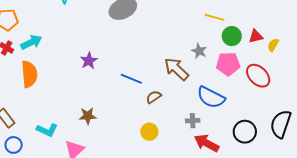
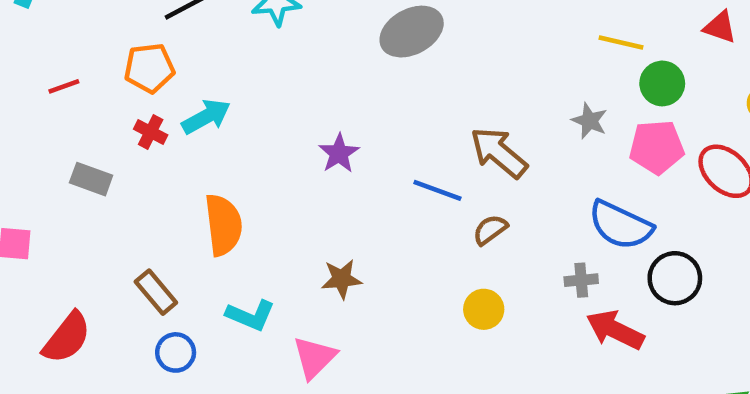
red triangle: (256, 36) -> (720, 27), moved, turned 35
brown arrow: (176, 69) -> (499, 153), moved
orange semicircle: (29, 74) -> (223, 225), moved
black circle: (245, 132) -> (675, 278), moved

